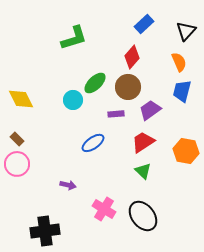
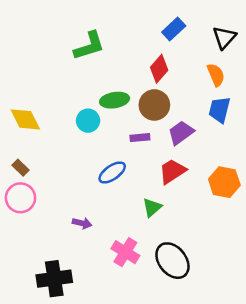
green ellipse: (95, 83) -> (115, 100), turned 35
green triangle: (143, 171) -> (152, 207), moved, turned 36

